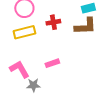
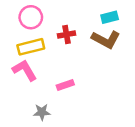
brown L-shape: (85, 26) -> (106, 39), turned 30
pink L-shape: (19, 69) -> (25, 70), moved

